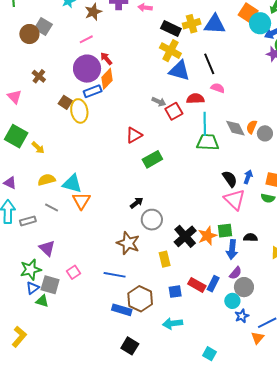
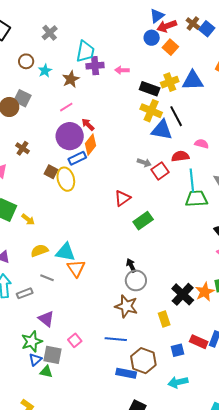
black line: (209, 64) -> (176, 116), moved
black arrow: (137, 203) -> (131, 265), turned -72
gray circle: (152, 220) -> (136, 280), moved

